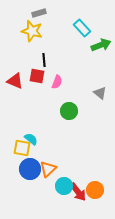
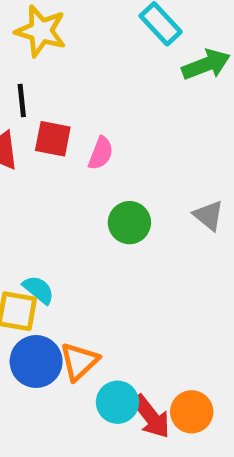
black line: (44, 60) -> (22, 100), moved
gray triangle: (100, 93) -> (208, 215), moved

